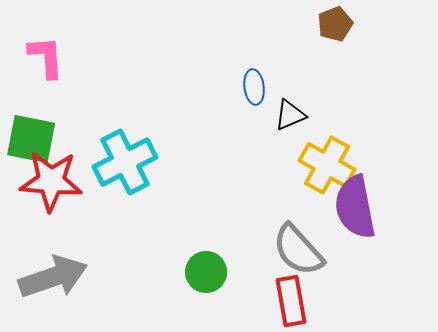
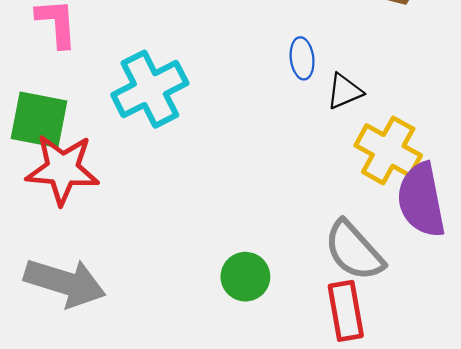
cyan cross: (125, 162) -> (150, 89), moved
gray arrow: (53, 277) -> (65, 283), turned 36

